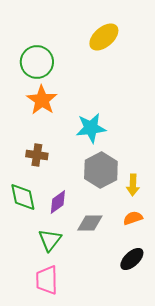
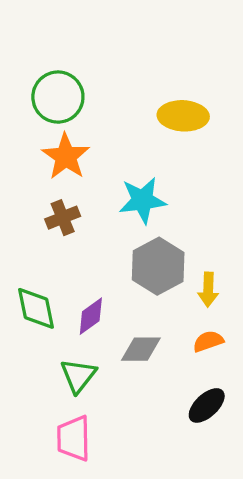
yellow ellipse: (104, 37) -> (183, 116), moved, turned 44
brown cross: (37, 155) -> (63, 218), moved, turned -30

